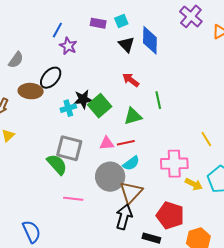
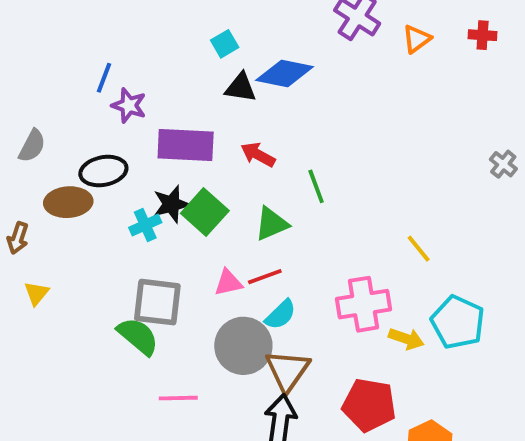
purple rectangle: (98, 23) -> (186, 145), moved, size x1.8
blue diamond: (150, 40) -> (285, 73), turned -72
black triangle: (126, 44) -> (241, 88), turned -30
black ellipse: (51, 78) -> (103, 171), turned 45

